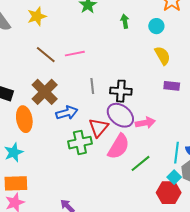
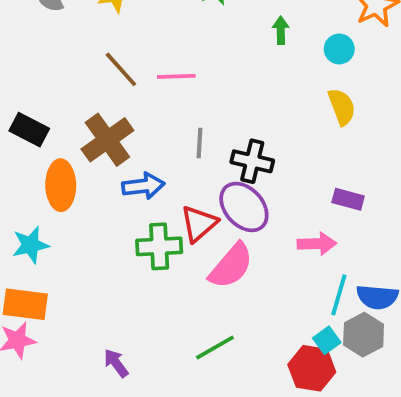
purple rectangle: (172, 86) -> (348, 199), moved
pink arrow: (145, 123) -> (317, 244), moved
green line: (140, 163) -> (215, 347), moved

